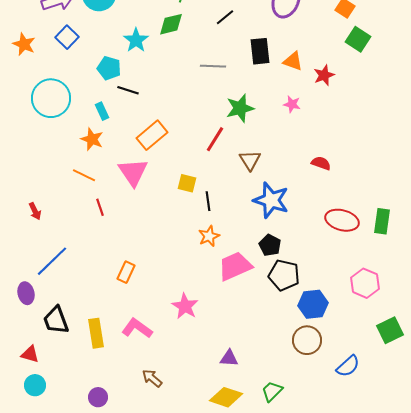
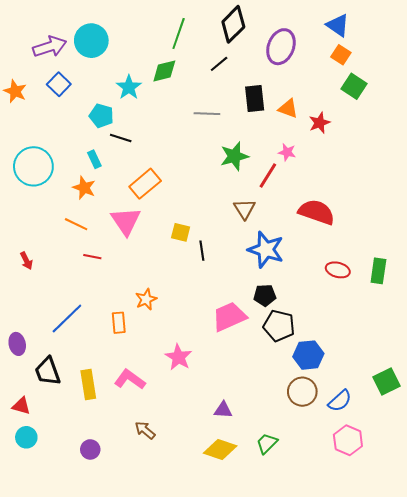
cyan circle: (51, 98) -> (33, 166), moved
red line: (215, 139) -> (268, 176), moved
red semicircle: (321, 163) -> (317, 212), size x1.8
red line: (100, 207) -> (92, 257), turned -60
red ellipse: (342, 220) -> (338, 270), size x0.7
orange star: (209, 236) -> (146, 299), moved
black pentagon: (270, 245) -> (265, 295), turned -30
blue line: (52, 261) -> (67, 319), moved
orange rectangle: (126, 272) -> (119, 323), turned -30
pink hexagon: (365, 283) -> (348, 440), moved
blue semicircle: (348, 366) -> (340, 401), moved

